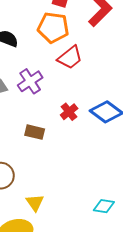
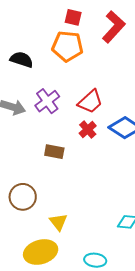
red trapezoid: (70, 58) -> (90, 102), moved

